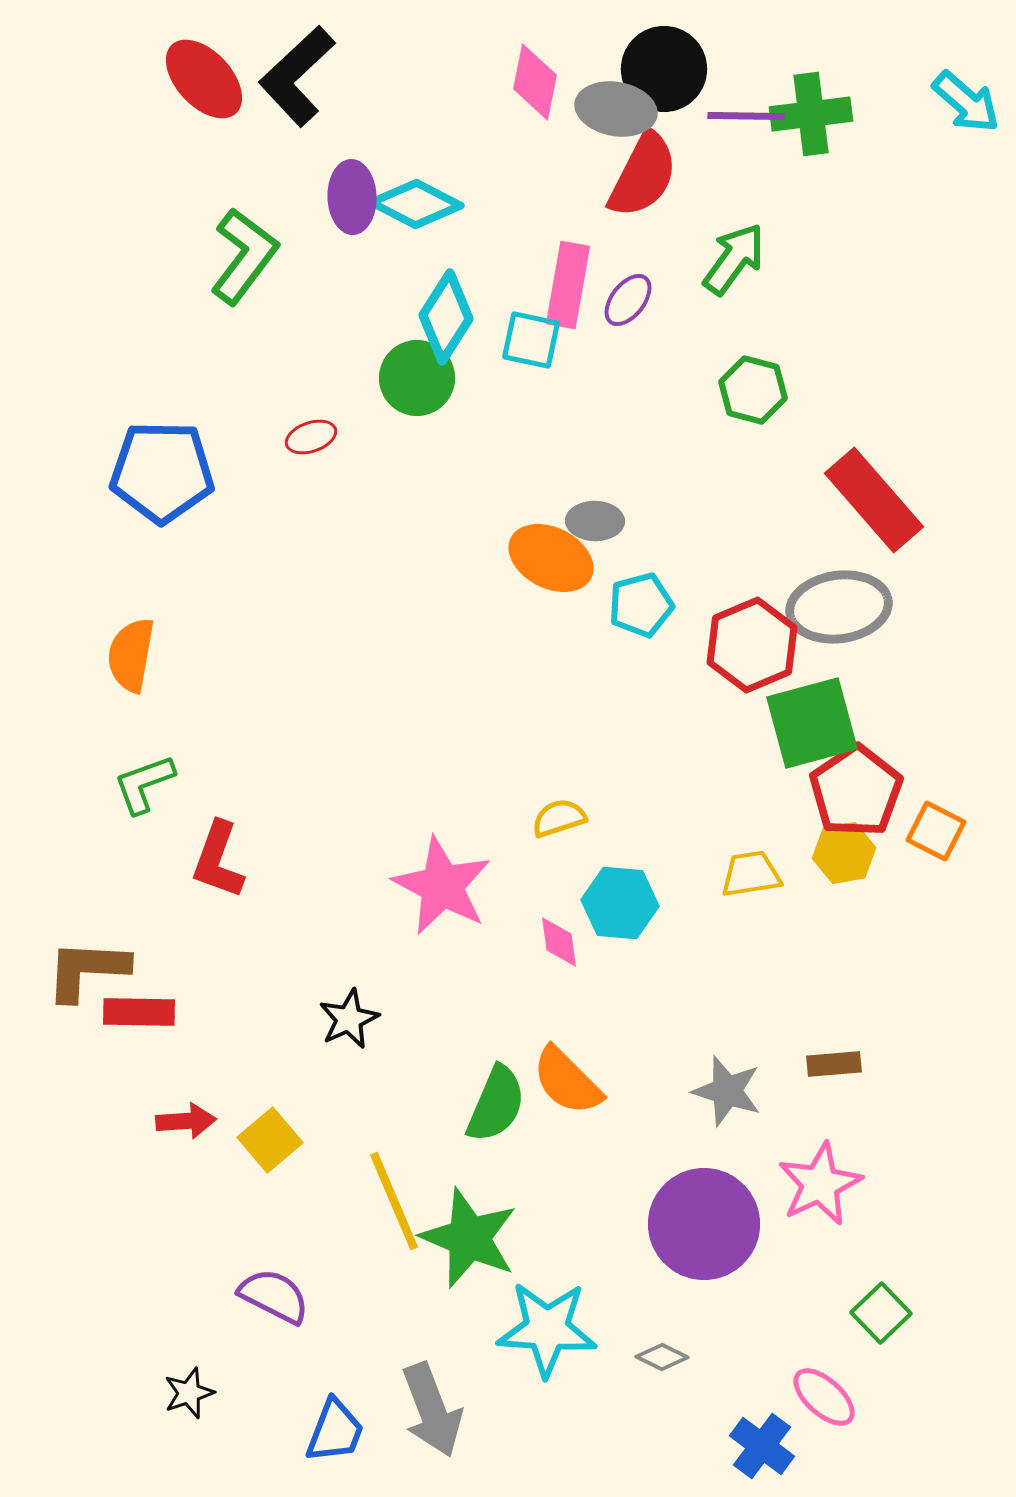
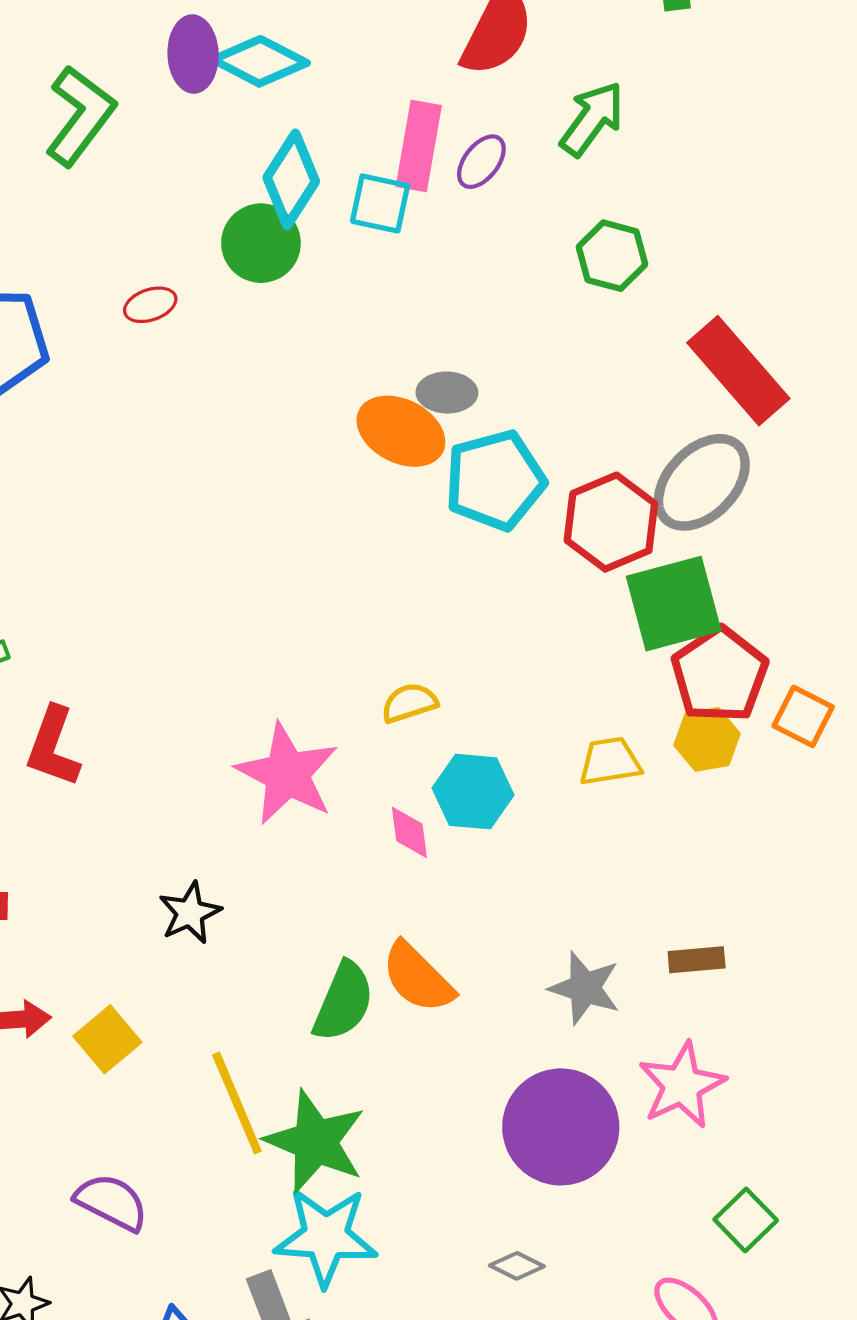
cyan pentagon: (641, 605) -> (495, 480), size x1.5
gray ellipse: (839, 607) -> (702, 482), turned -38
cyan star: (547, 1329) -> (326, 1237), moved

